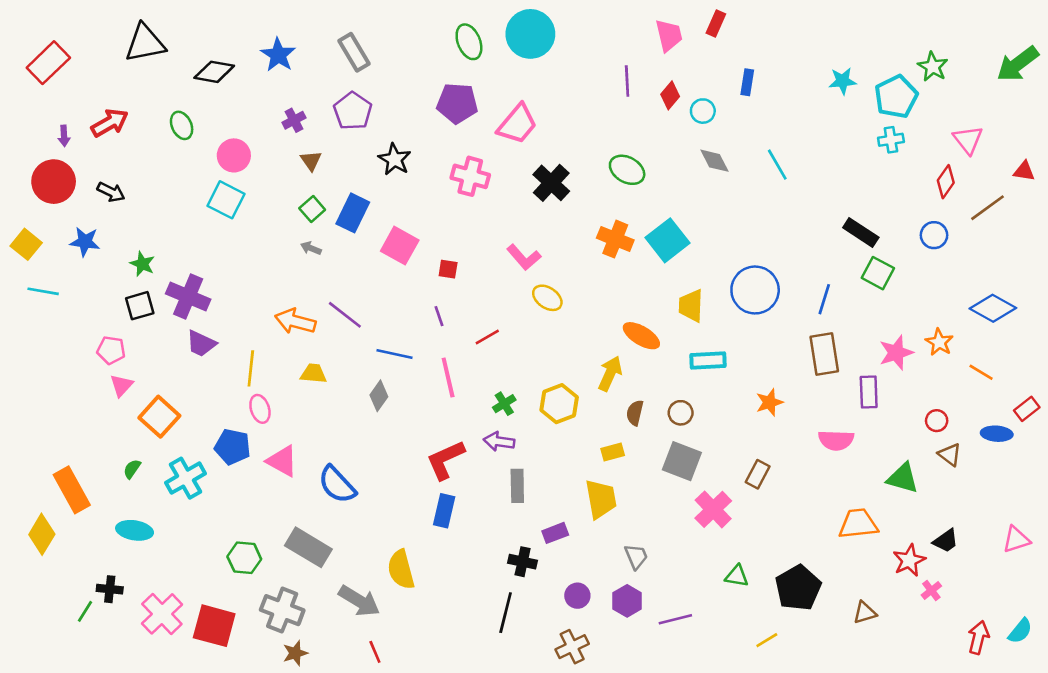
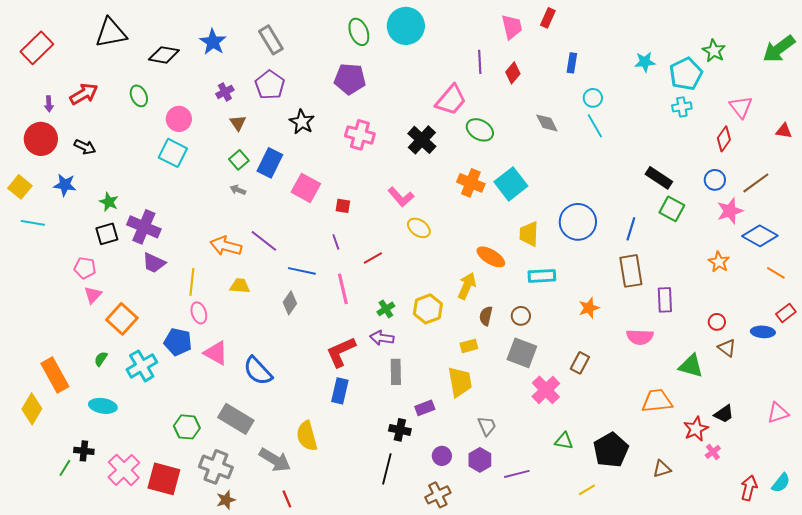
cyan circle: (703, 111) -> (593, 98), moved
pink trapezoid: (517, 124) -> (451, 100), moved
brown line: (988, 208) -> (756, 183), moved
pink star: (896, 353) -> (730, 211), moved
orange line: (981, 372) -> (776, 273), moved

